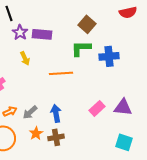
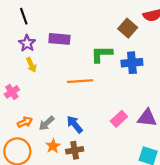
brown square: (87, 24) -> (128, 28), moved
purple star: (20, 32) -> (27, 43), moved
yellow arrow: (25, 58) -> (31, 65), moved
blue arrow: (56, 113) -> (75, 124), turned -30

